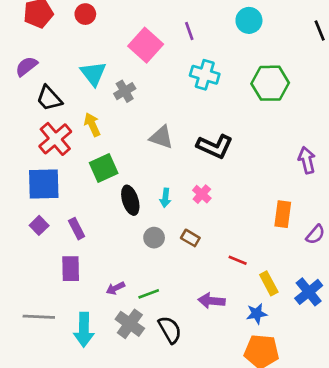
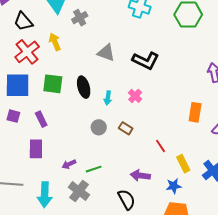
green square: (104, 168) -> (53, 84), moved, turned 30
black ellipse: (130, 200) -> (84, 87), moved
purple square: (39, 225) -> (13, 116), turned -32
red line: (238, 260) -> (161, 146), turned 32
black semicircle: (170, 330) -> (126, 200), moved

